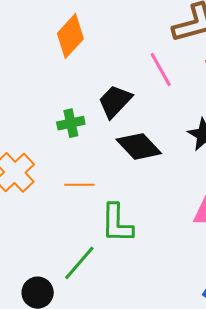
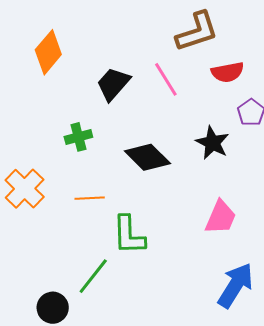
orange diamond: (70, 36) -> (48, 52), moved
black trapezoid: (115, 101) -> (113, 84), moved

